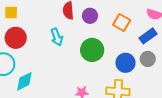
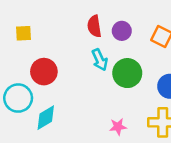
cyan arrow: (57, 37) -> (100, 60), moved
red circle: (16, 38) -> (44, 72), moved

